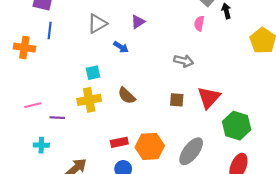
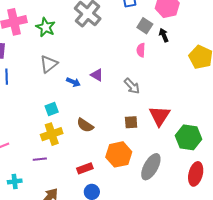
purple triangle: (138, 22) -> (97, 75), moved, turned -48
gray arrow: (184, 61) -> (132, 86), turned 42
purple line: (57, 118) -> (40, 159), moved
orange hexagon: (150, 146) -> (119, 154), moved

